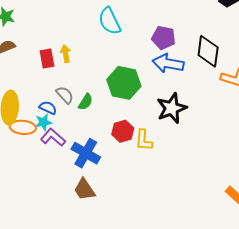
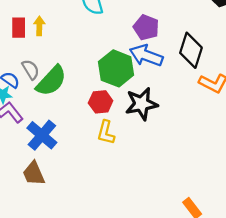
green hexagon: (124, 83) -> (116, 68), moved
green semicircle: (86, 102) -> (51, 81), size x1.8
red hexagon: (123, 131) -> (101, 102), moved

